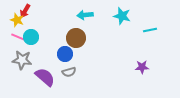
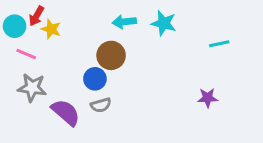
cyan star: (122, 16) -> (164, 23), moved
yellow star: (17, 20) -> (51, 29), moved
cyan circle: (31, 37) -> (15, 26), moved

